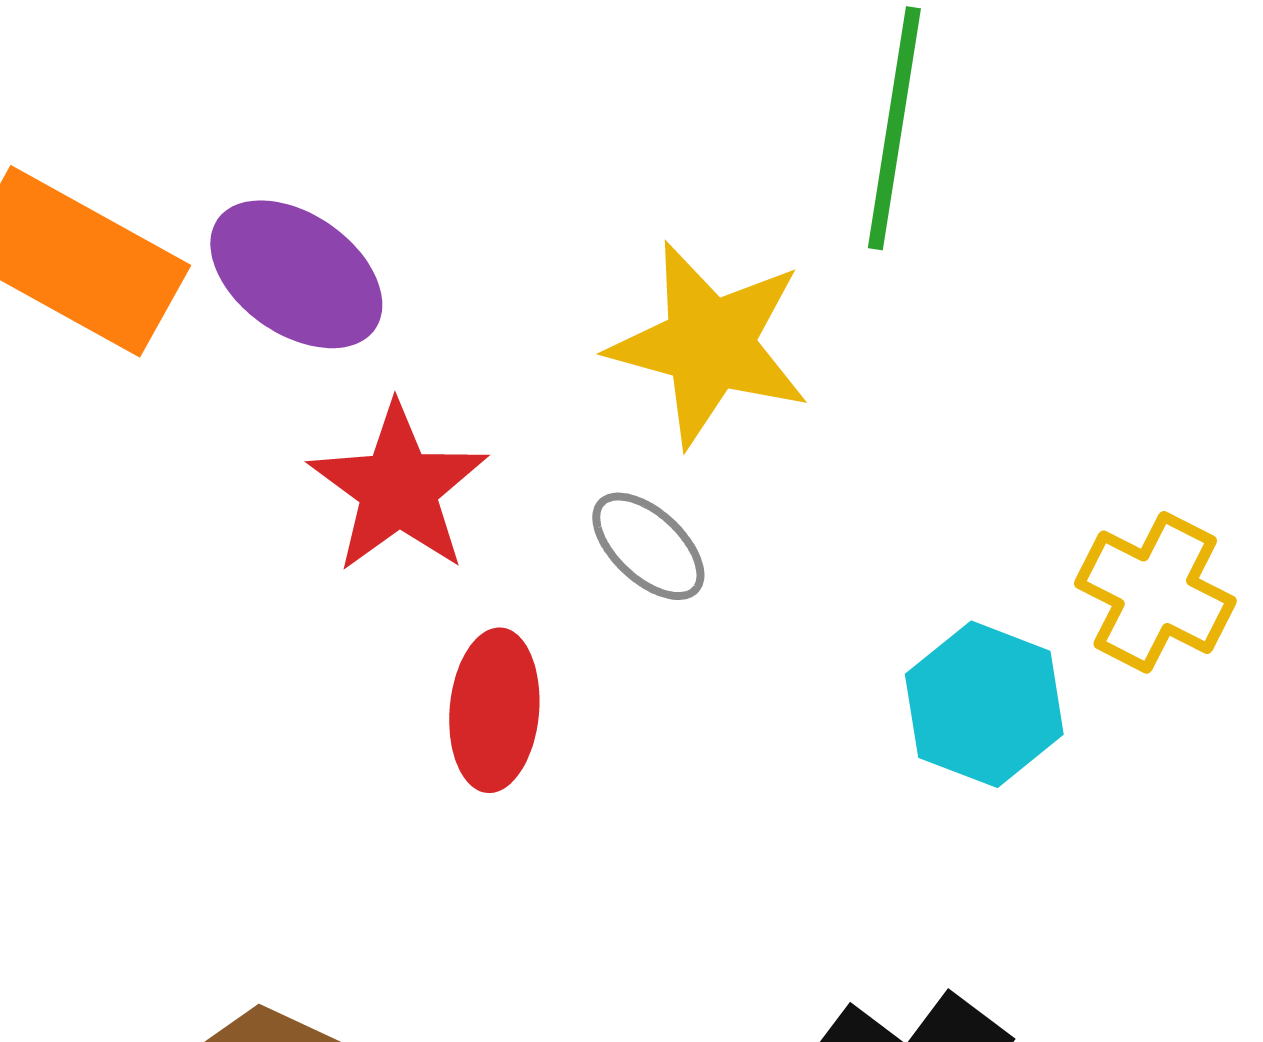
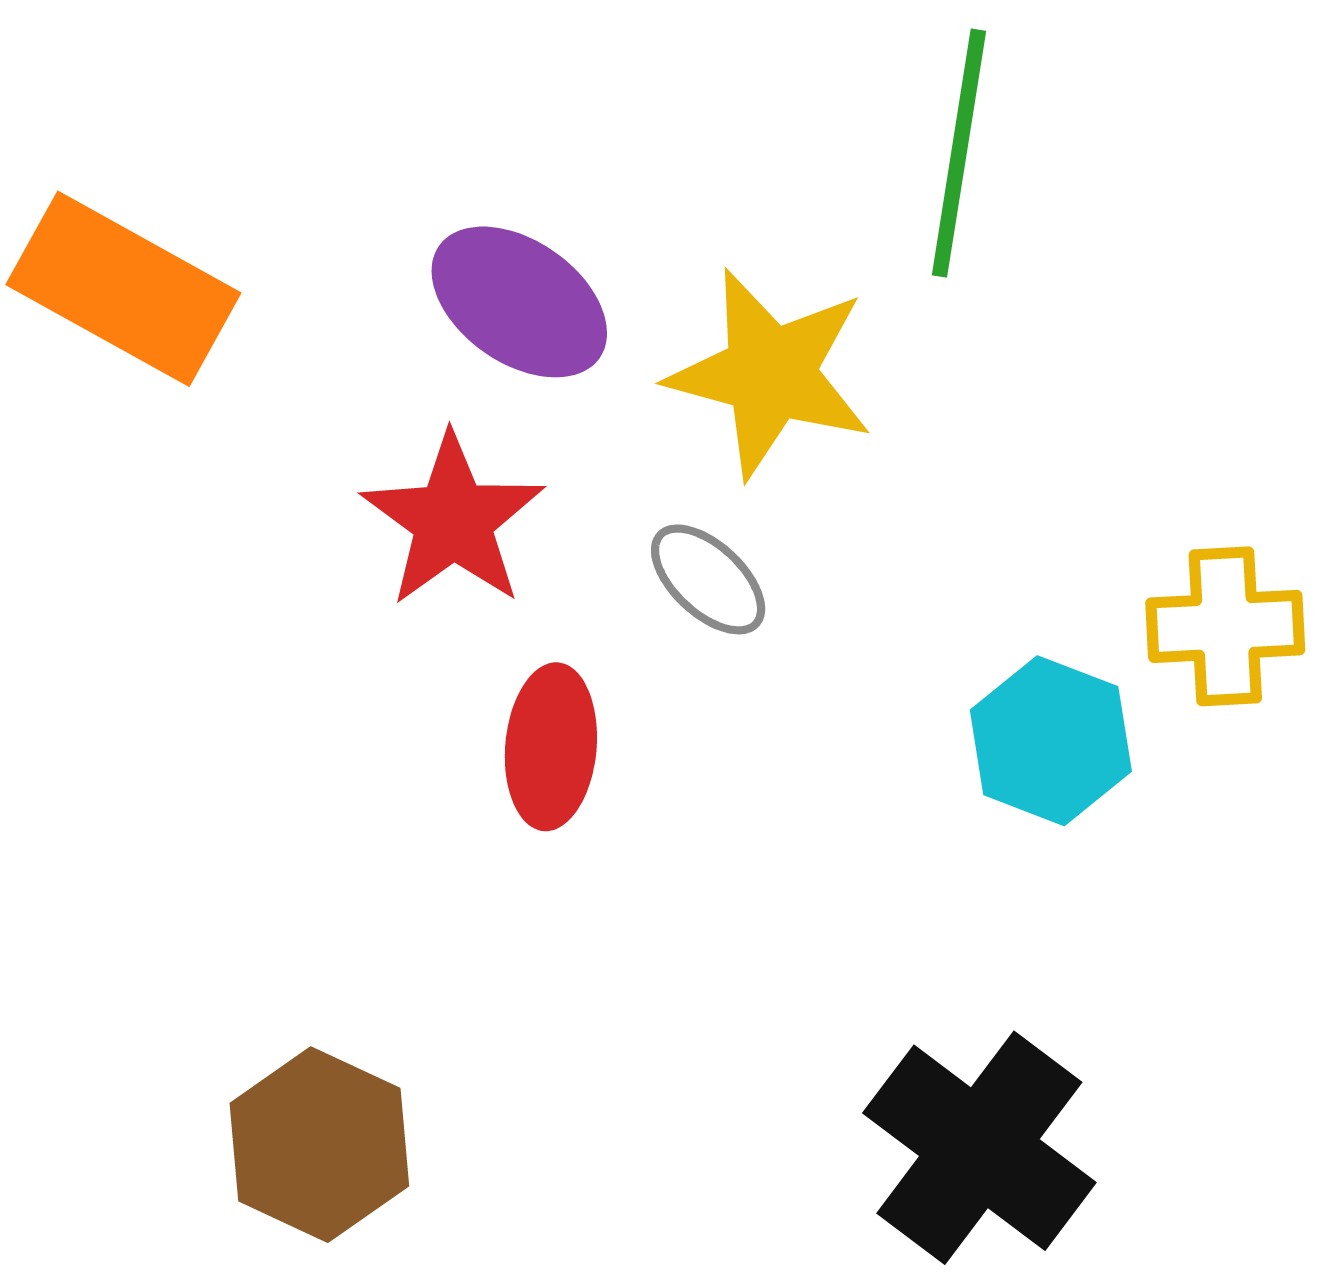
purple ellipse: (296, 274) -> (519, 302), moved
yellow cross: (1155, 592) -> (1225, 626), turned -30

